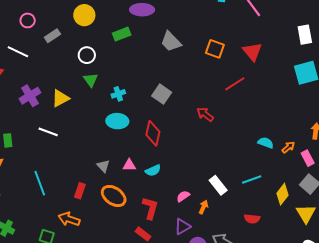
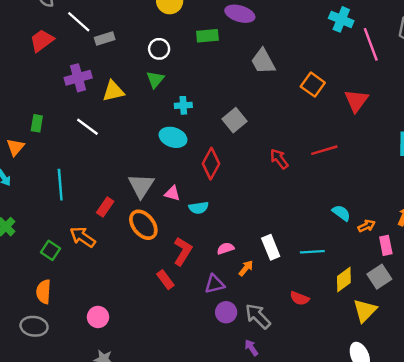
gray rectangle: (52, 36) -> (105, 39), moved
red line: (235, 84) -> (324, 150), moved
gray triangle: (103, 166) -> (141, 186), size x1.6

